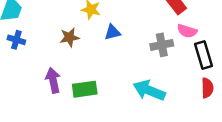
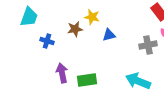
brown star: (69, 37) -> (75, 29), moved
blue cross: (16, 40) -> (47, 41), moved

